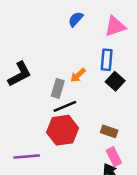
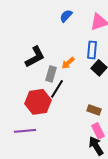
black L-shape: (20, 74) -> (35, 57), moved
black line: (65, 106) -> (57, 89), turned -36
red hexagon: (63, 130) -> (38, 102), moved

